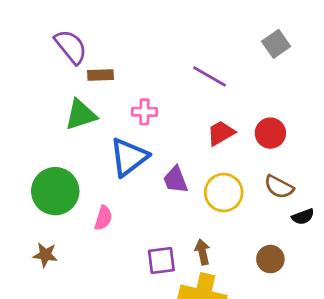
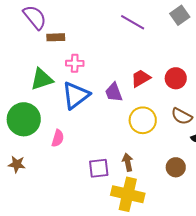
purple line: (210, 76) -> (133, 22), moved
pink cross: (144, 112) -> (75, 63), moved
green triangle: (81, 115) -> (42, 79), moved
purple trapezoid: (176, 180) -> (114, 92), moved

